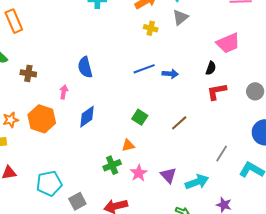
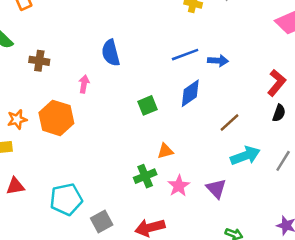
black semicircle: (211, 68) -> (279, 113), moved
red L-shape: (217, 92) -> (277, 83), turned 140
blue diamond: (87, 117) -> (190, 93), moved
green square: (140, 117) -> (148, 105), moved, turned 35
cyan arrow: (197, 182) -> (245, 156), moved

